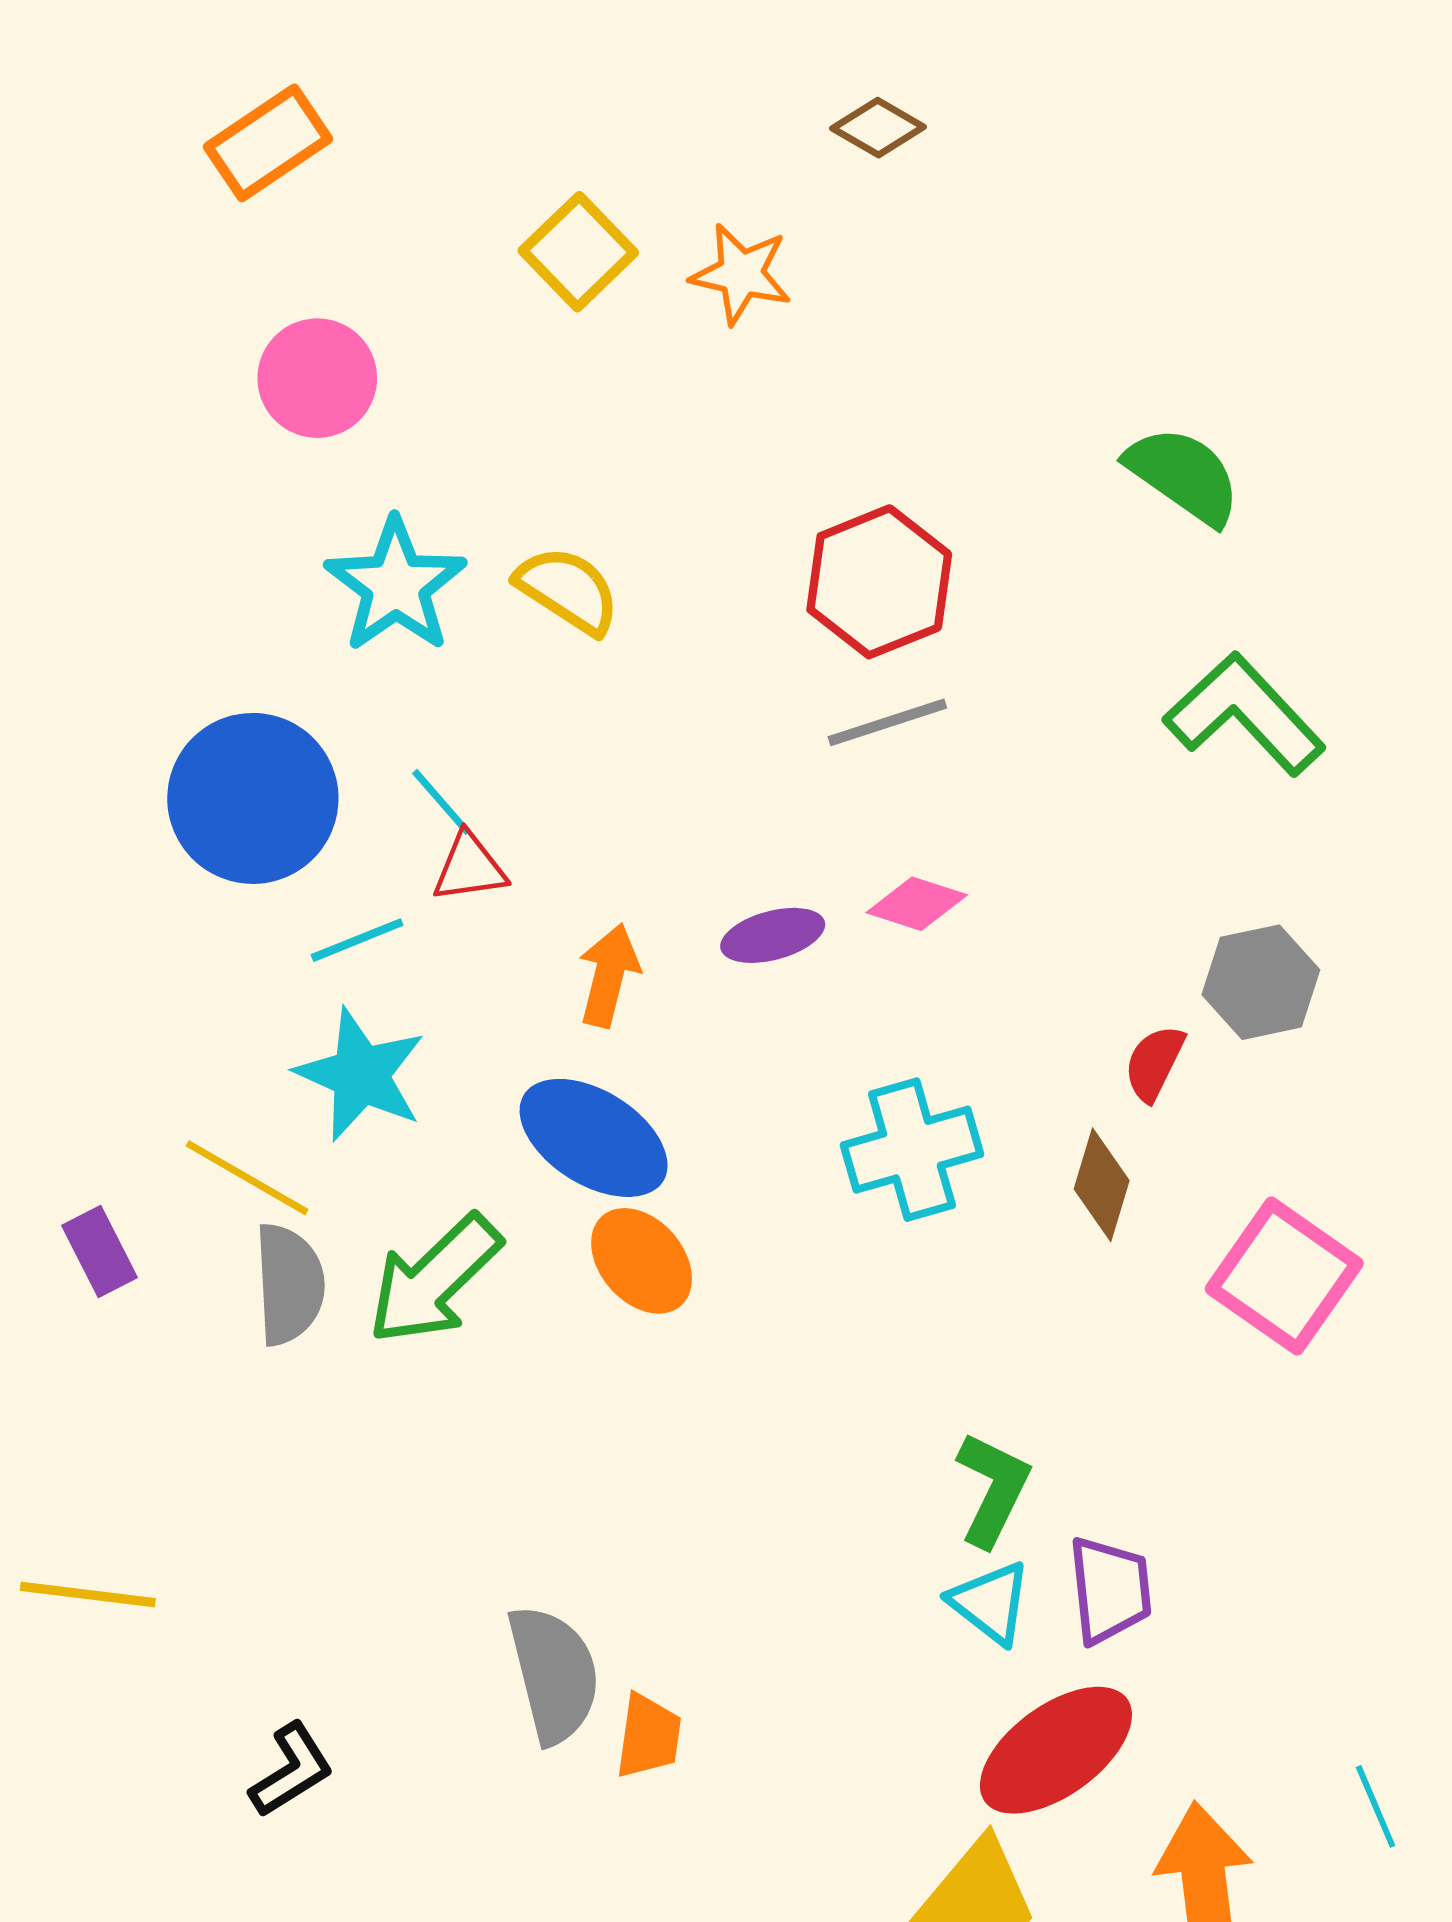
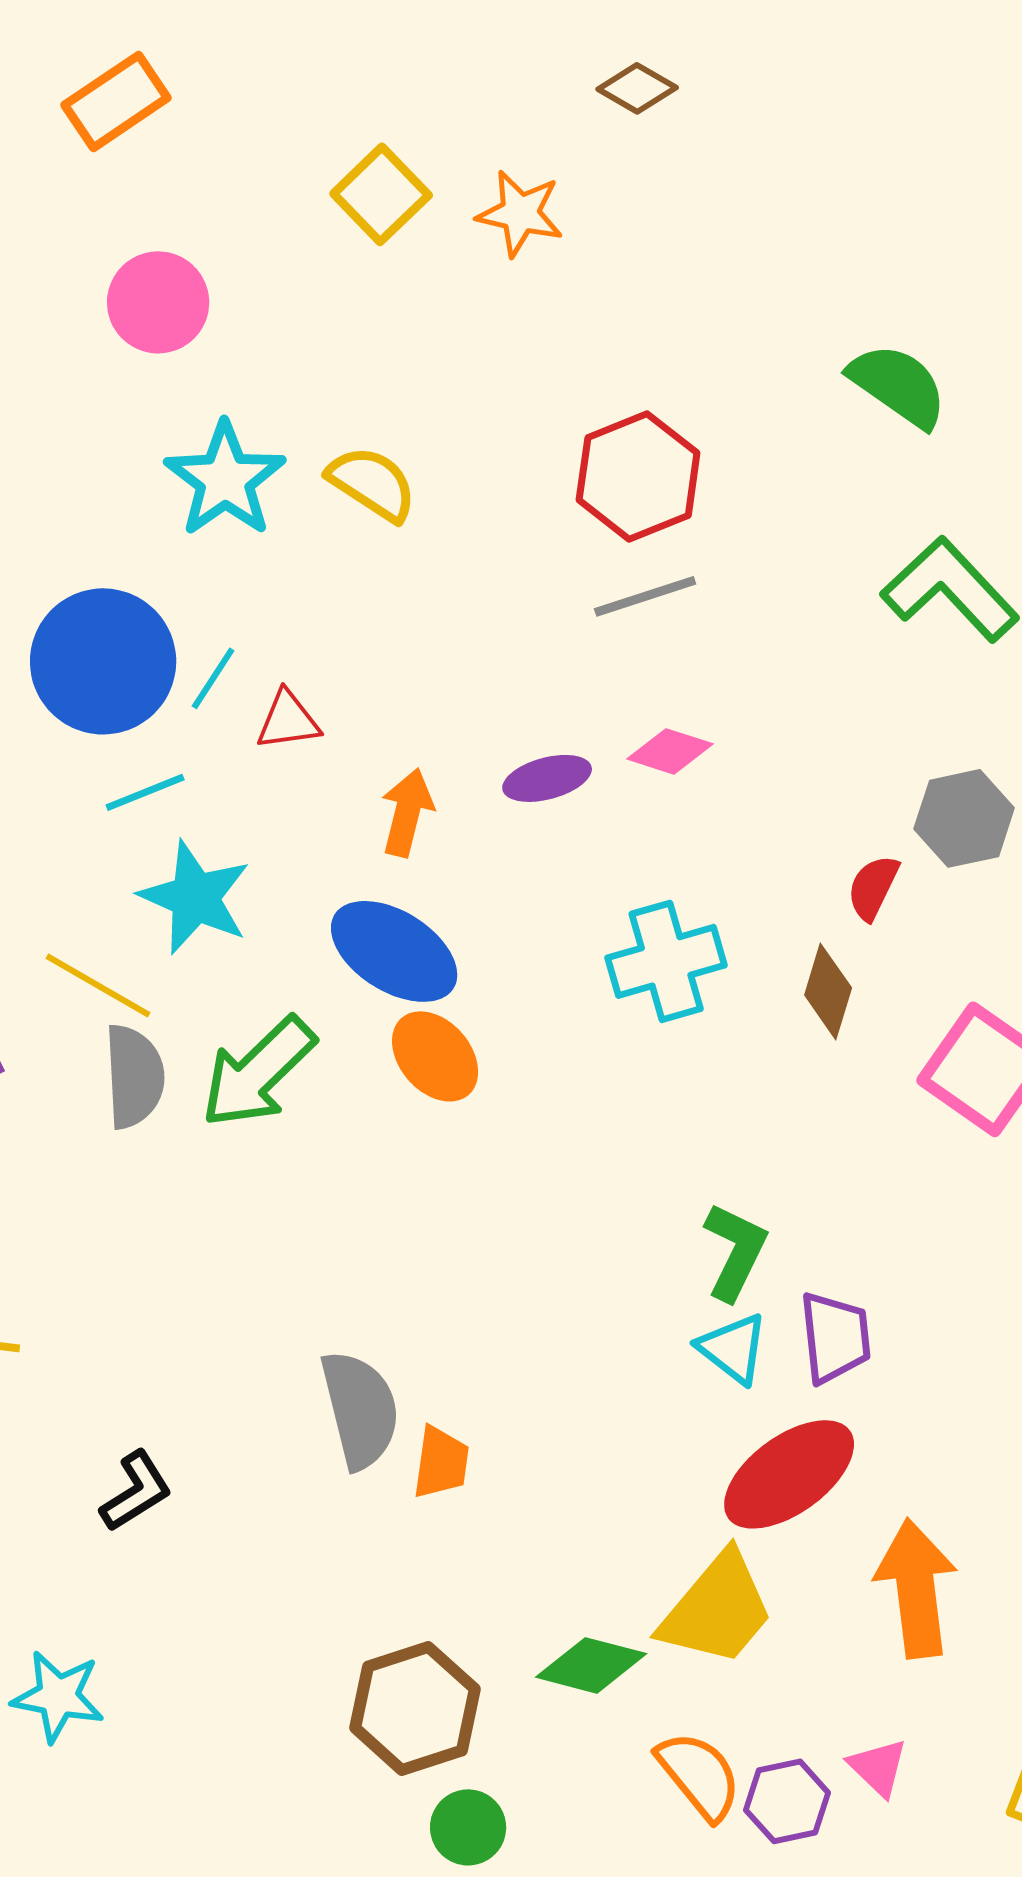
cyan line: (441, 802) -> (213, 678), moved, turned 74
cyan line: (357, 940) -> (145, 792), moved

